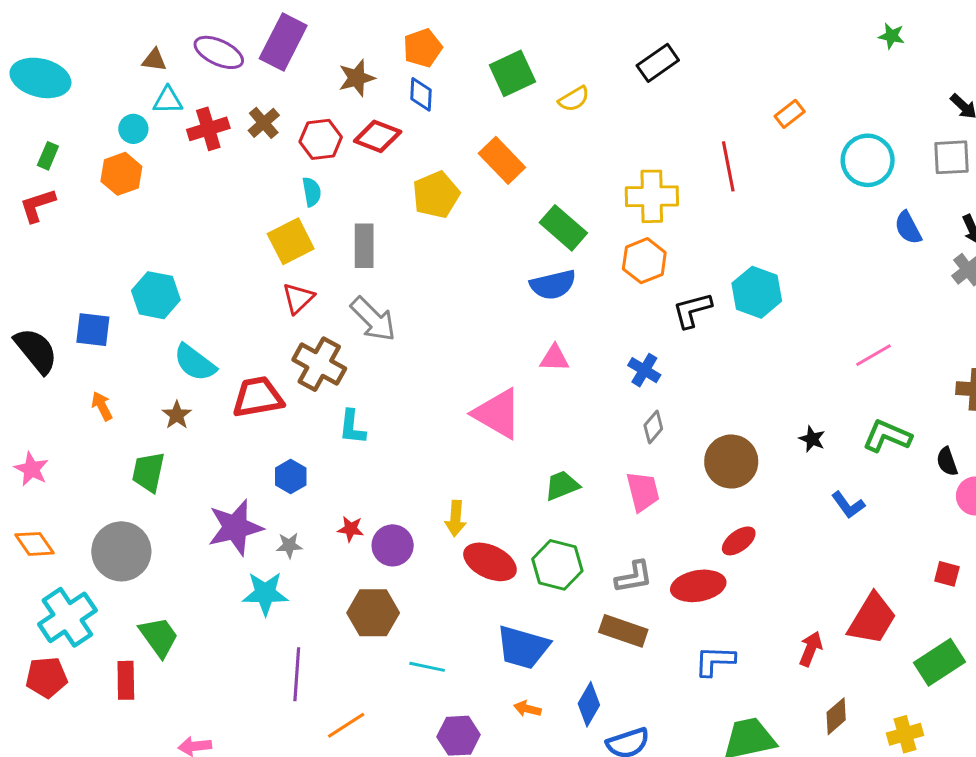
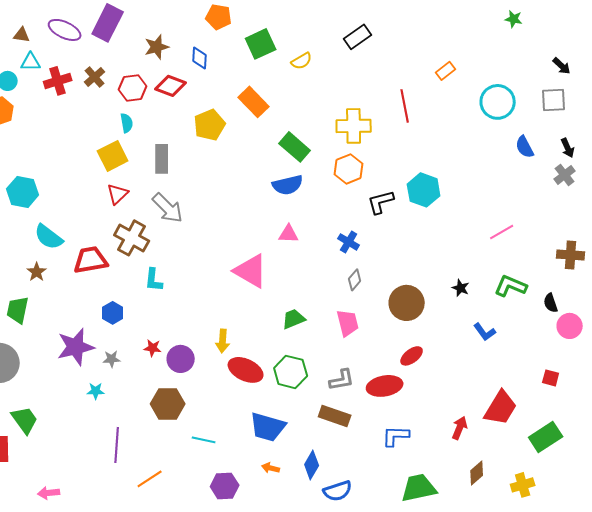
orange pentagon: (423, 48) -> (219, 17), moved, turned 30
cyan star: (265, 593) -> (96, 391), size x0.6

